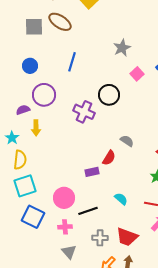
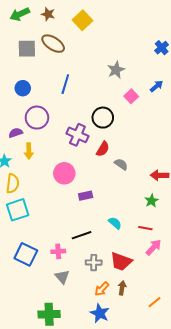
red semicircle: (109, 158) -> (103, 149), moved
pink circle: (64, 198) -> (64, 173), moved
blue square: (33, 217) -> (26, 254), moved

